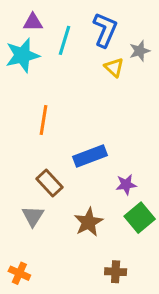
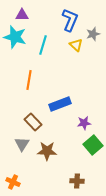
cyan line: (64, 40) -> (43, 45), moved
cyan star: (22, 55) -> (15, 37), turned 30
brown star: (89, 222) -> (47, 151), moved, turned 30

